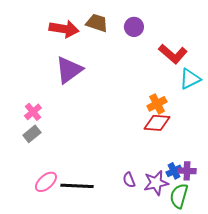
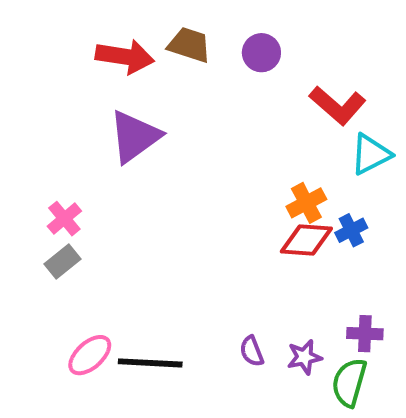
blue cross: (174, 171) -> (351, 230), moved
purple star: (156, 183) -> (304, 357), size x0.7

